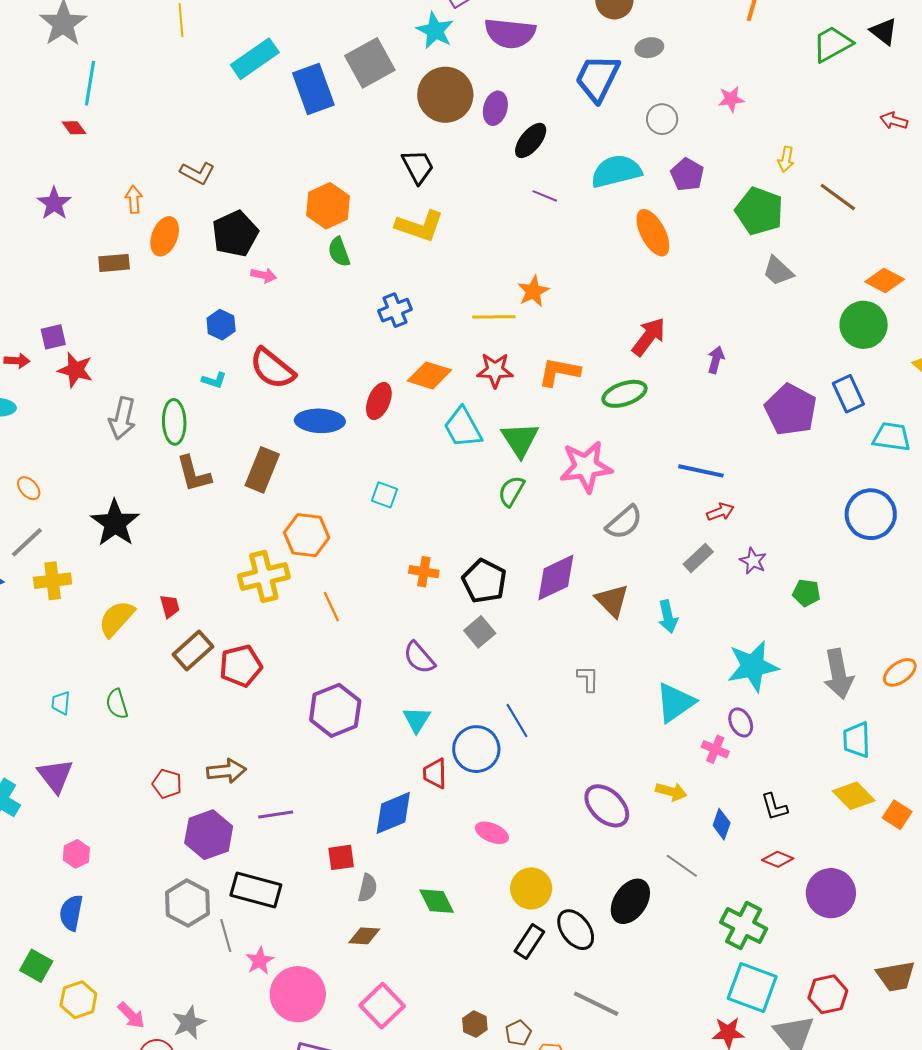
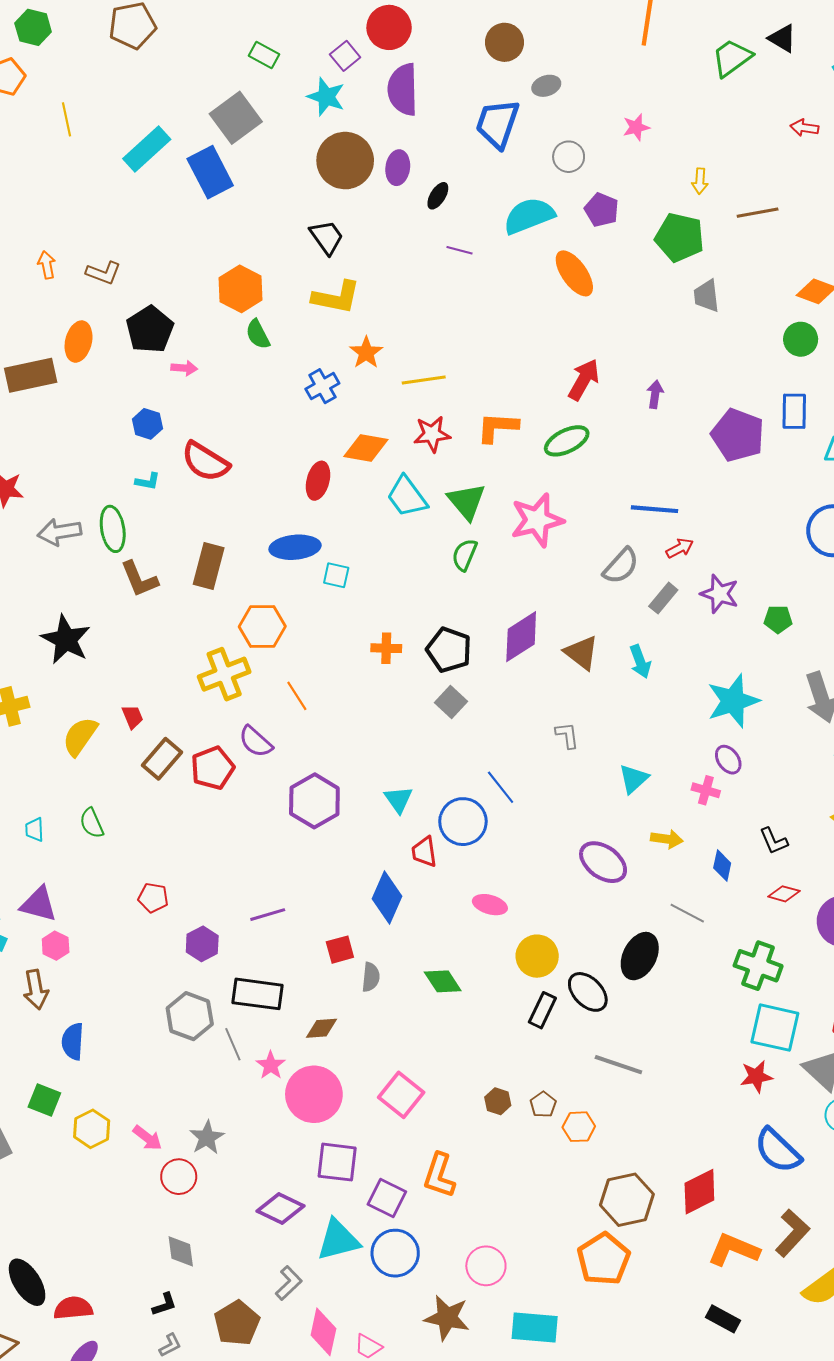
purple semicircle: (510, 33) -> (403, 89), turned 90
gray square: (370, 63) -> (236, 118), moved
black ellipse: (531, 140) -> (438, 196), size x0.7
brown line: (838, 197) -> (758, 213), turned -39
orange arrow: (134, 199) -> (47, 265), moved
brown rectangle: (114, 263) -> (31, 375), size x1.6
gray trapezoid: (778, 271) -> (707, 296), turned 48
orange star: (533, 291) -> (366, 353), moved
green circle: (864, 325) -> (801, 339), size x0.7
blue rectangle: (848, 394) -> (794, 411), turned 33
gray arrow: (122, 418) -> (59, 532), turned 75
blue ellipse: (320, 421) -> (295, 547), moved
gray semicircle: (624, 522) -> (621, 566), moved
purple star: (753, 561) -> (720, 594), size x1.4
purple semicircle: (419, 658) -> (256, 742), moved
cyan triangle: (675, 703) -> (634, 779), moved, size x0.7
brown arrow: (226, 771) -> (36, 990), moved, turned 93
purple triangle: (55, 776) -> (39, 904), turned -30
blue diamond: (393, 813) -> (387, 897), turned -36
purple hexagon: (209, 835) -> (202, 944), size x0.7
pink hexagon: (76, 854) -> (56, 946), moved
brown diamond: (364, 936) -> (322, 1028), moved

